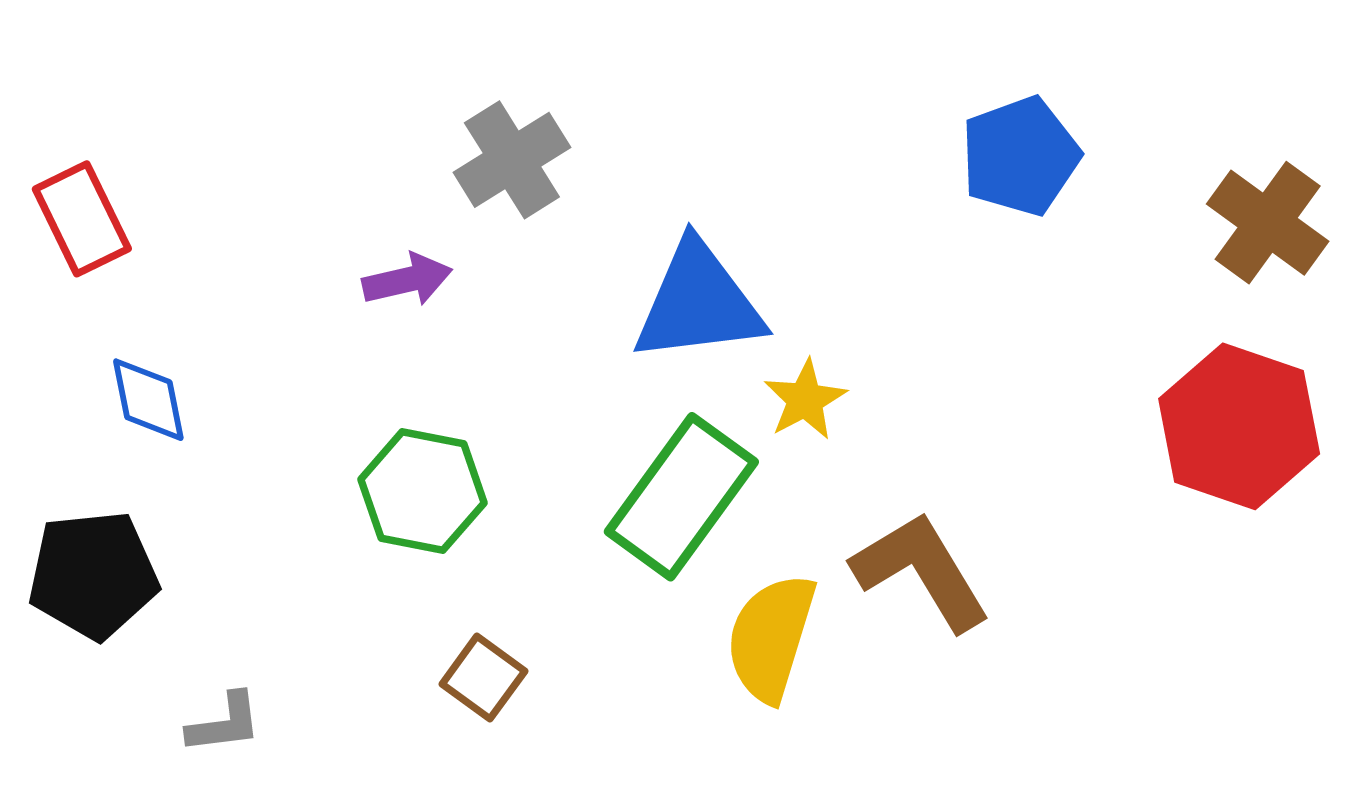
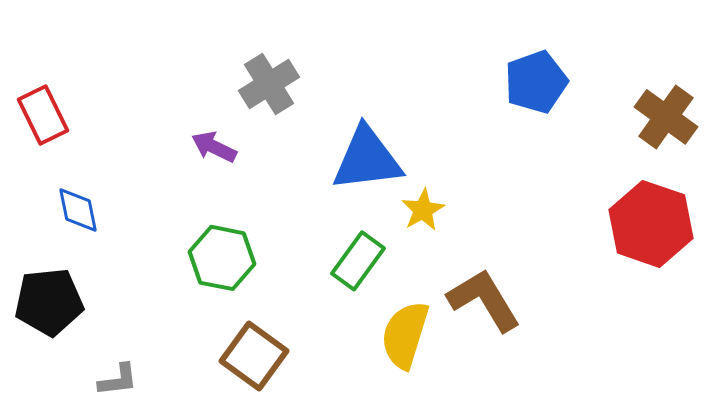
purple arrow: (407, 280) -> (214, 147), turned -141
green rectangle: (681, 497) -> (358, 261), size x0.7
brown square: (483, 678) -> (254, 356), size x1.5

